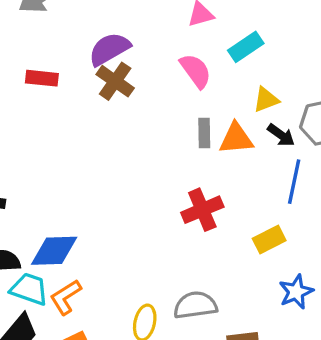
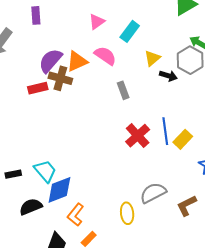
red rectangle: (42, 78) -> (38, 88), moved
orange triangle: (236, 139) -> (77, 61), moved
blue line: (294, 182) -> (165, 131), moved
cyan trapezoid: (29, 289) -> (45, 171), moved, turned 50

